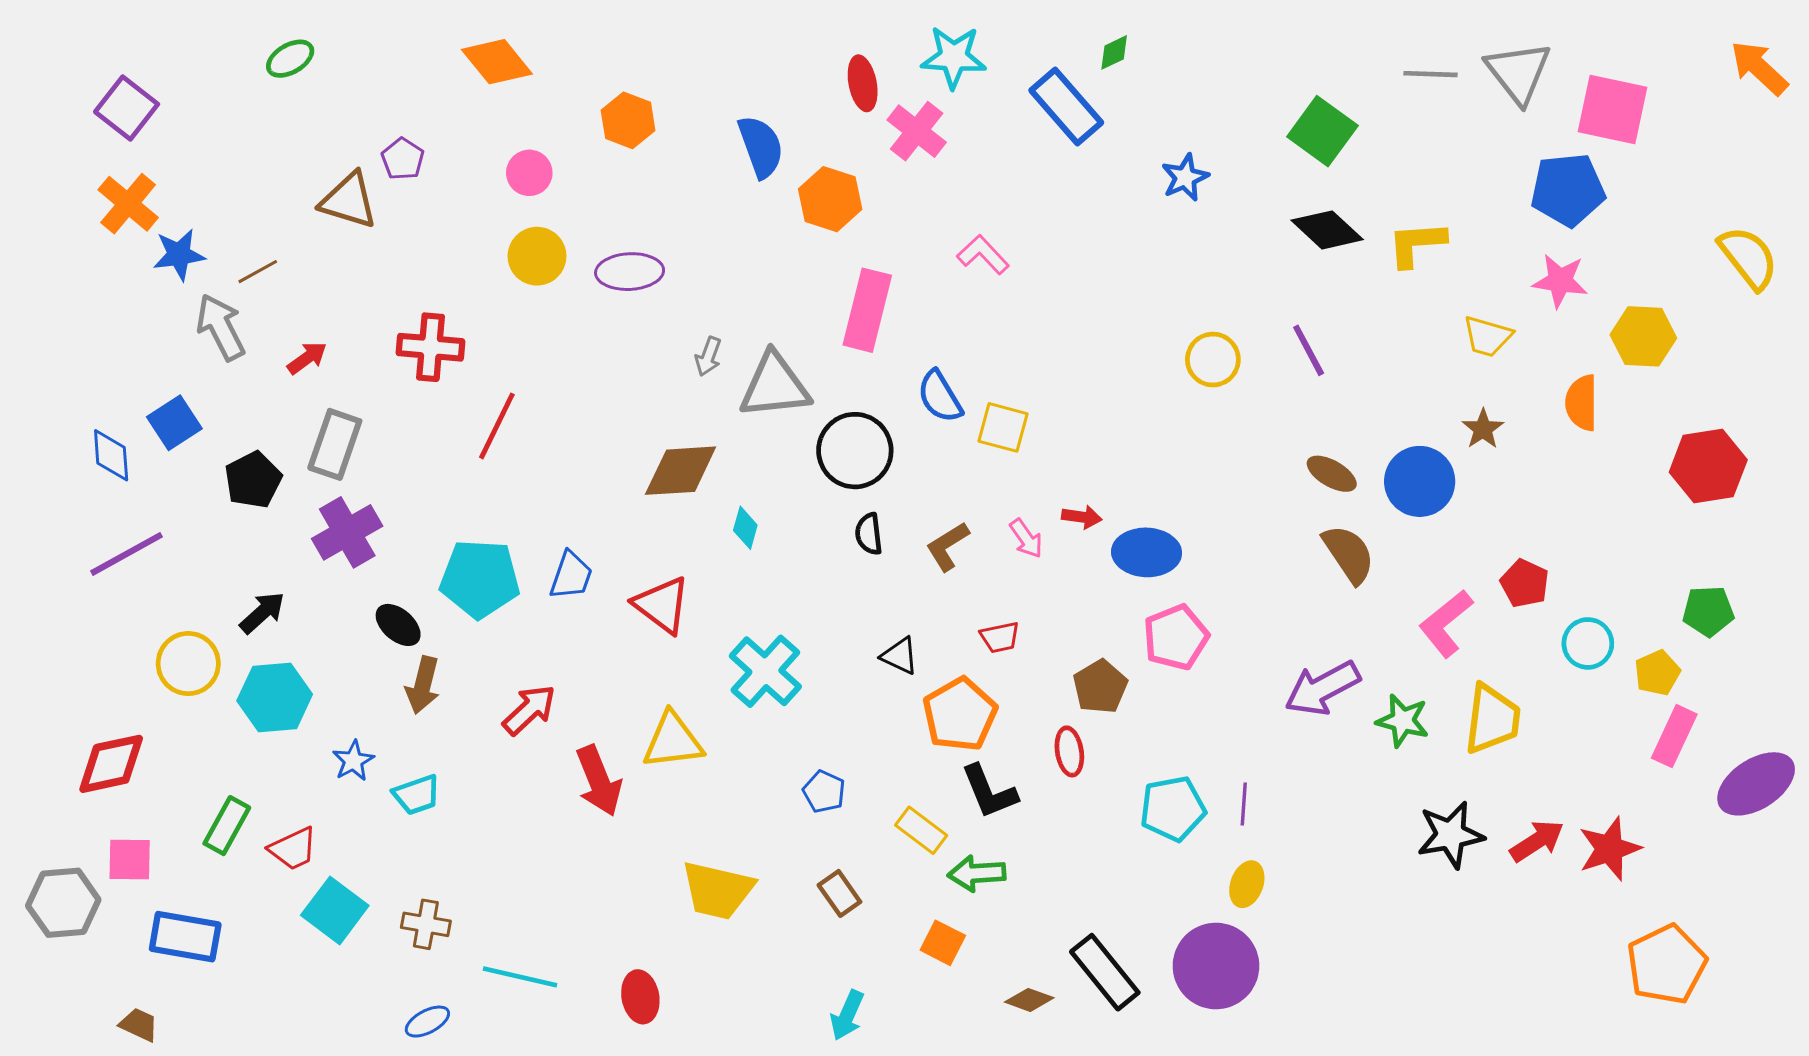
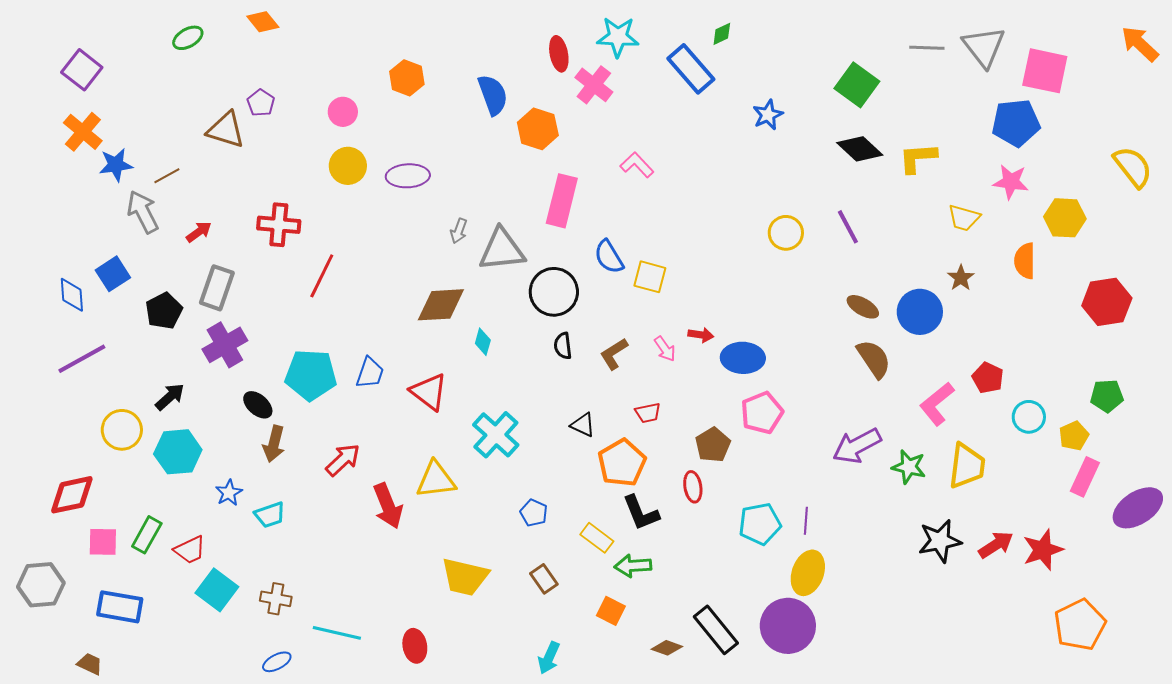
orange diamond: (497, 62) -> (263, 22), moved, size x0.7
pink square: (130, 860) -> (103, 542), moved
yellow ellipse: (1247, 884) -> (808, 573), size x1.5

